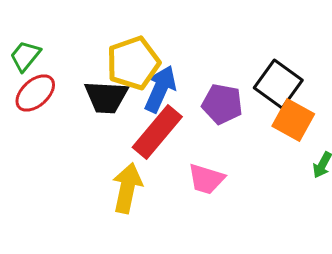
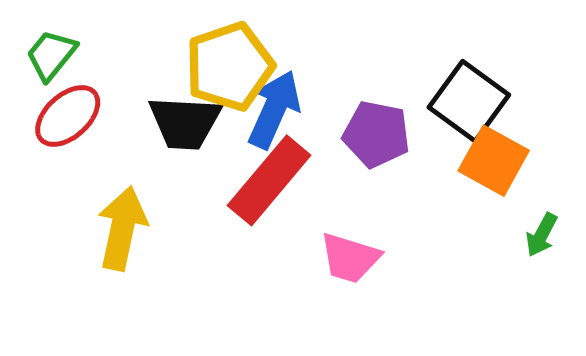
yellow arrow: (127, 188) -> (122, 228), moved

